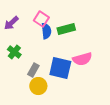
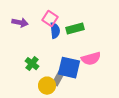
purple arrow: (11, 23) -> (20, 23), turned -126
green cross: (14, 52) -> (32, 64), moved
gray rectangle: (33, 70) -> (58, 79), moved

